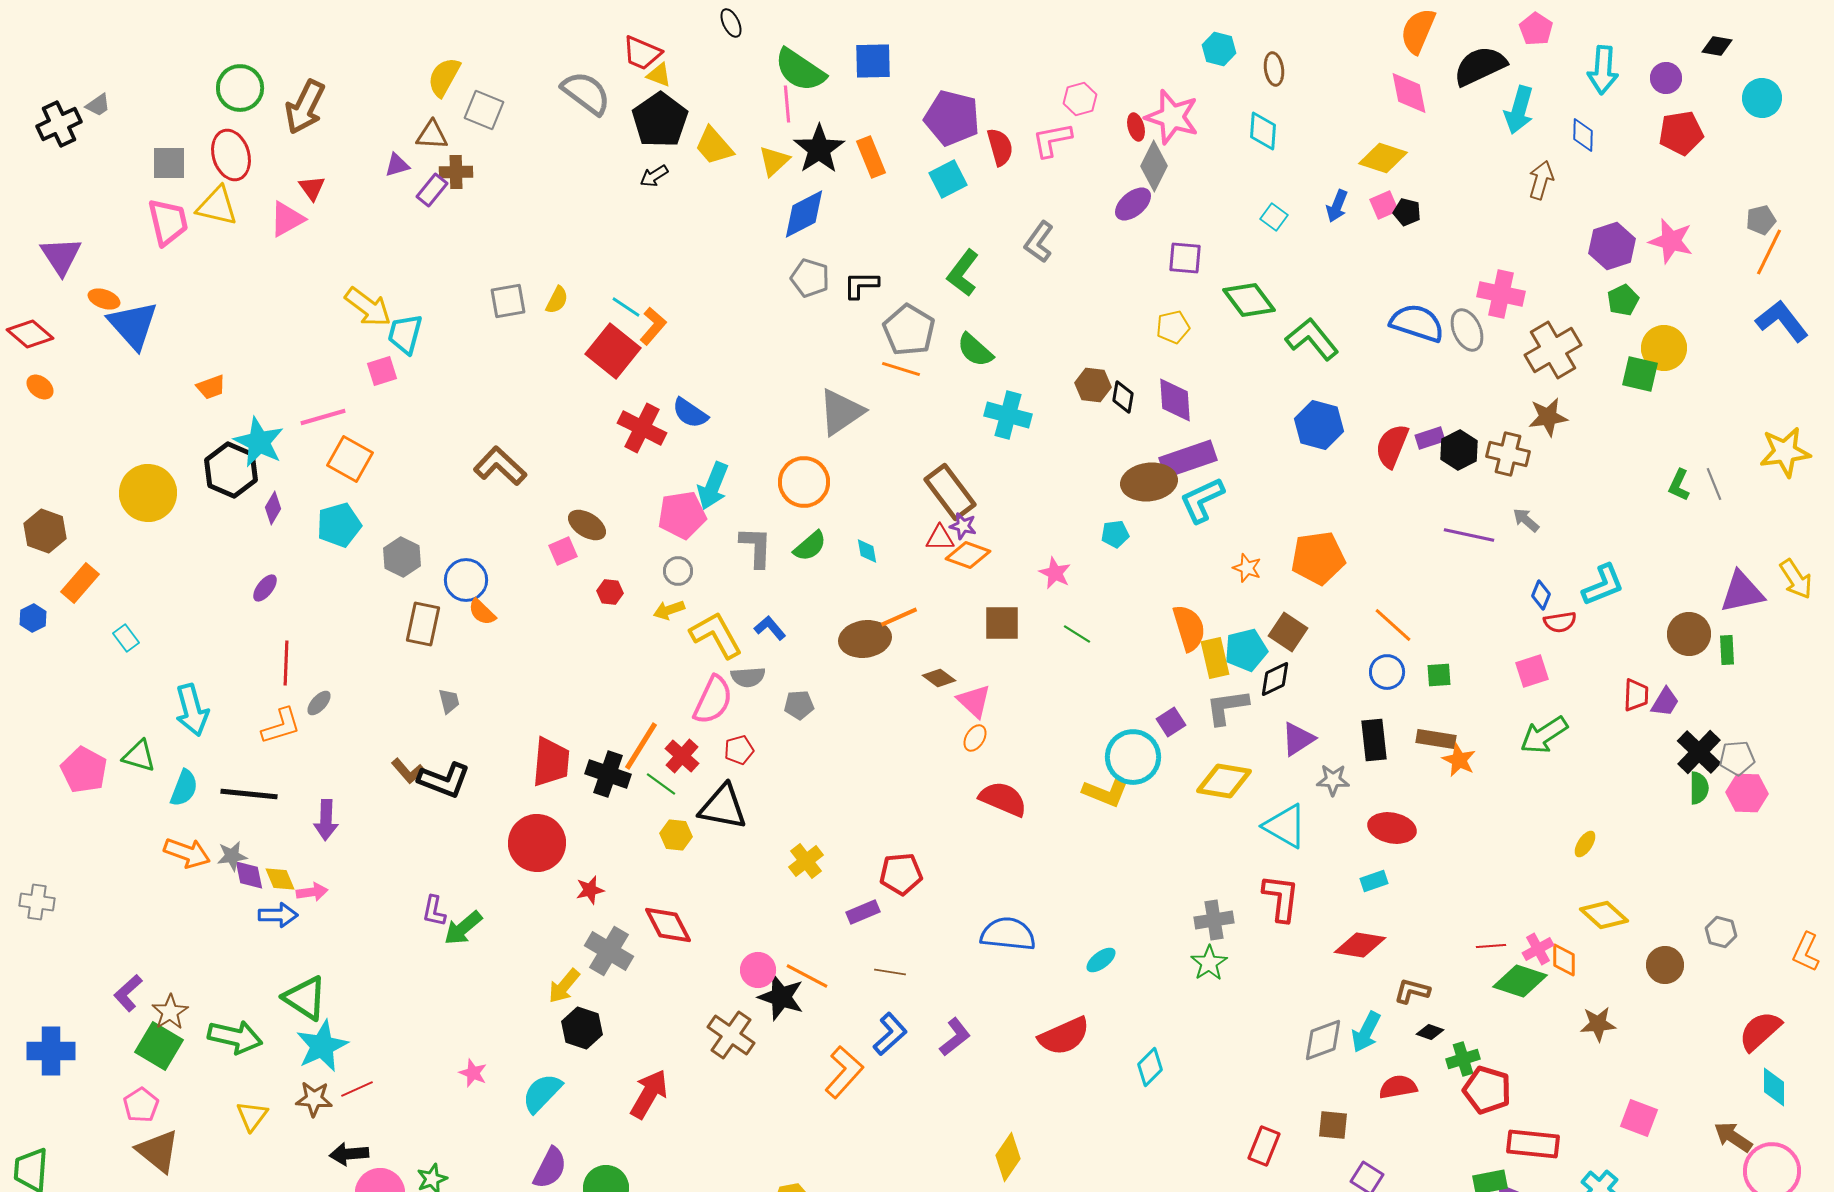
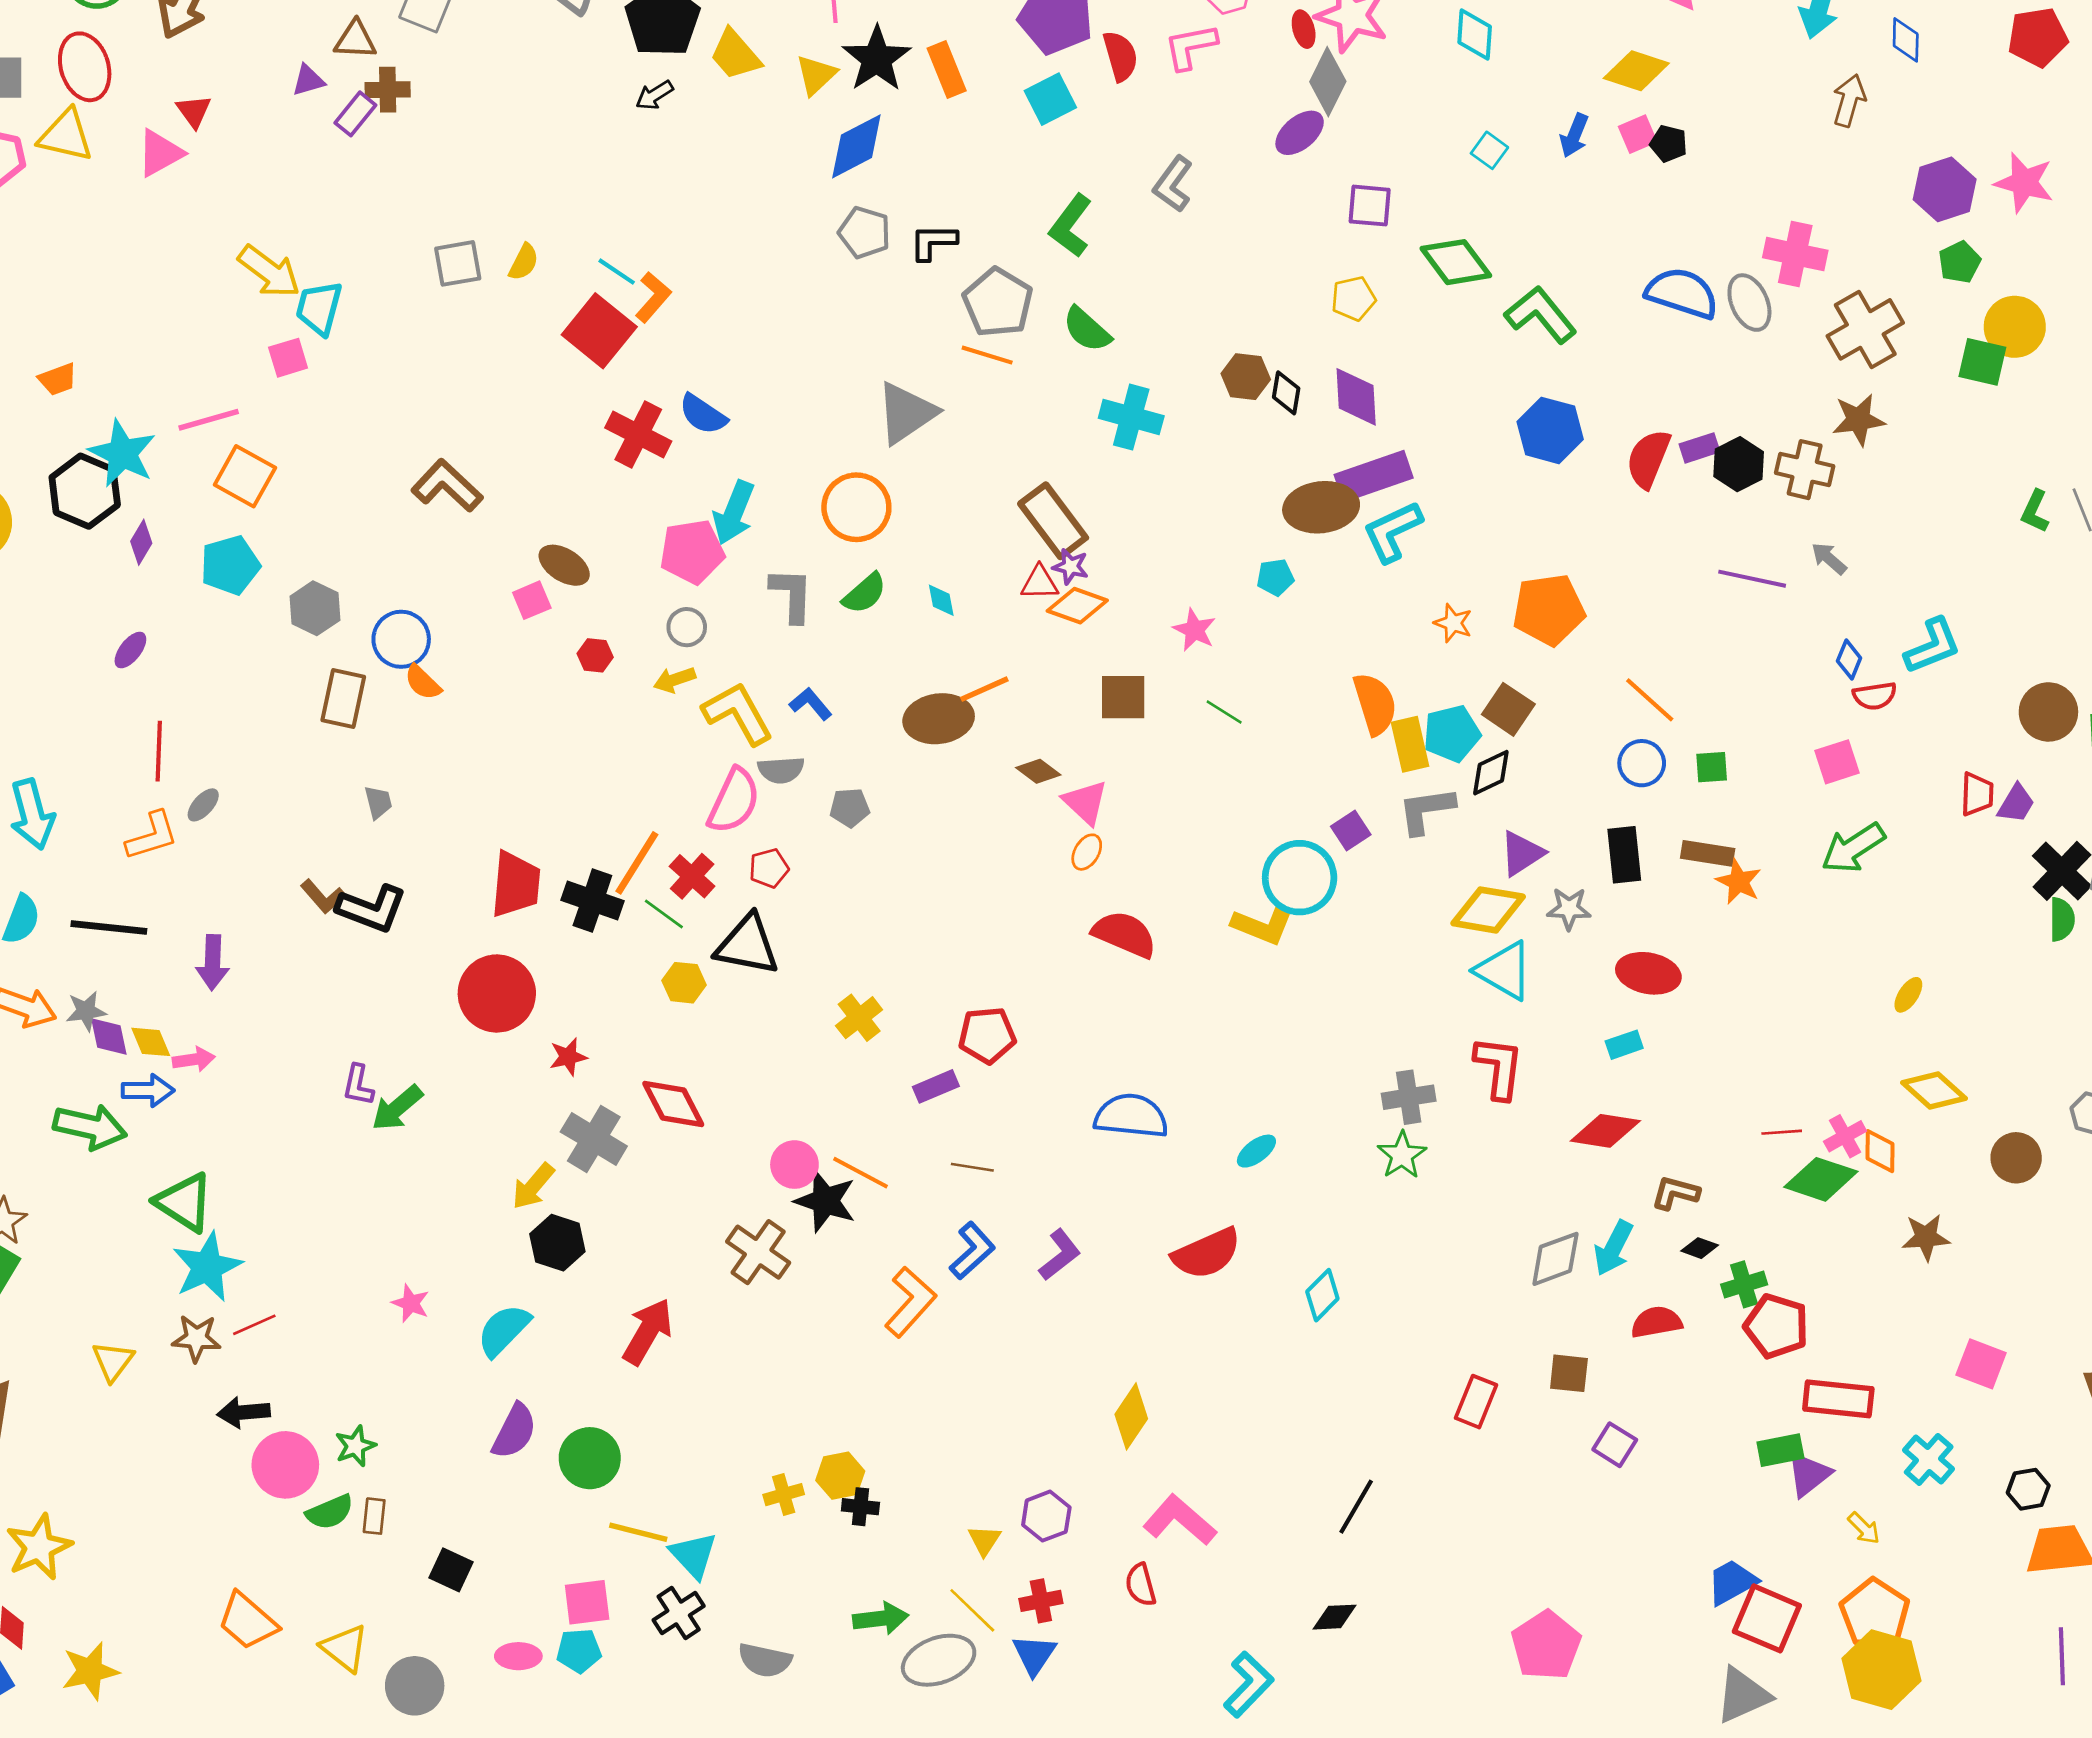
yellow diamond: (1224, 781) -> (1488, 910), moved
green arrow: (235, 1037) -> (90, 1127), moved

